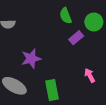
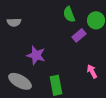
purple star: (31, 59) -> (36, 55), turned 30

